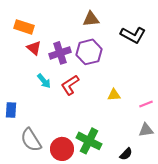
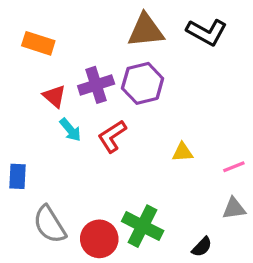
brown triangle: (91, 19) -> (146, 30), size x1.4
black L-shape: (133, 35) -> (207, 32), moved
red triangle: (34, 48) -> (54, 96), moved

